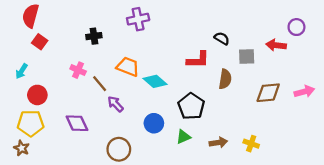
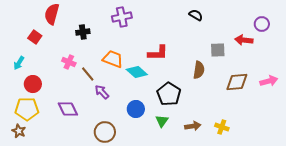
red semicircle: (31, 16) -> (52, 14), moved
black semicircle: (222, 38) -> (196, 15), moved
red L-shape: (198, 60) -> (158, 53), moved
green triangle: (183, 137) -> (162, 121), turned -32

